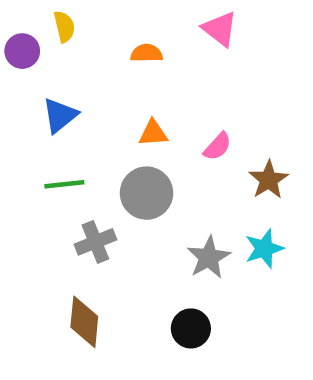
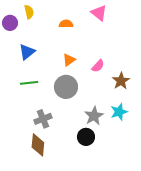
orange triangle: (153, 133) -> (69, 60), turned -32
gray cross: (95, 242) -> (43, 119), moved
black circle: (191, 328) -> (86, 137), moved

